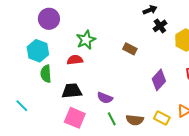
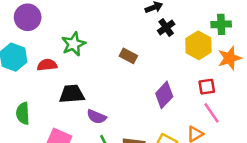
red semicircle: (75, 60) -> (47, 65), moved
green semicircle: (46, 74) -> (23, 113), moved
black trapezoid: (72, 91) -> (72, 94), moved

